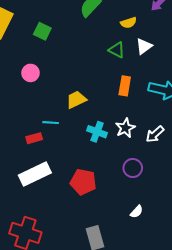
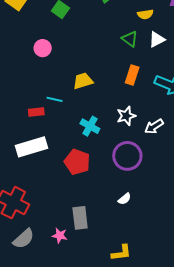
cyan cross: (97, 132) -> (90, 126), moved
purple circle: (133, 168) -> (127, 156), size x1.5

